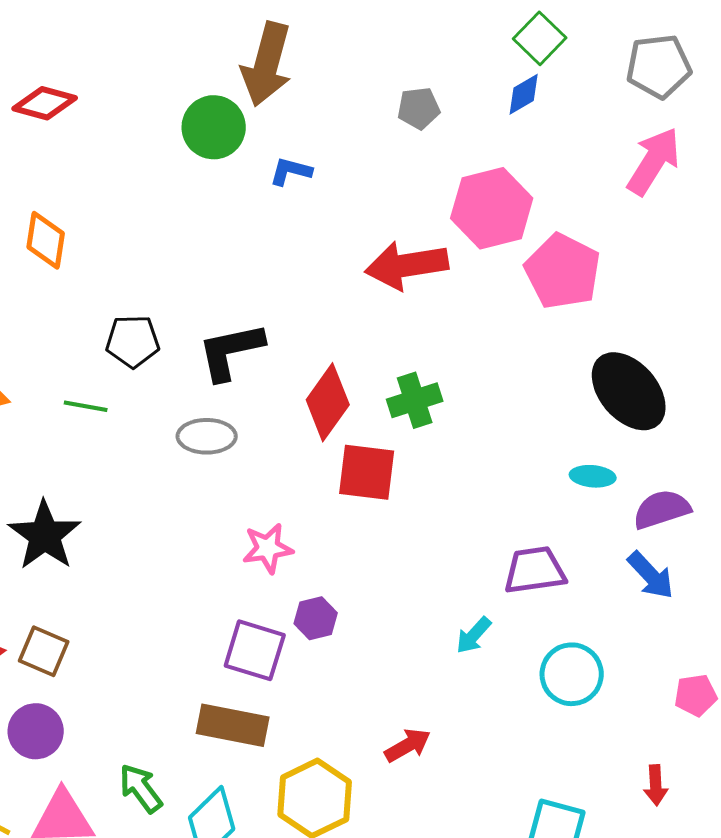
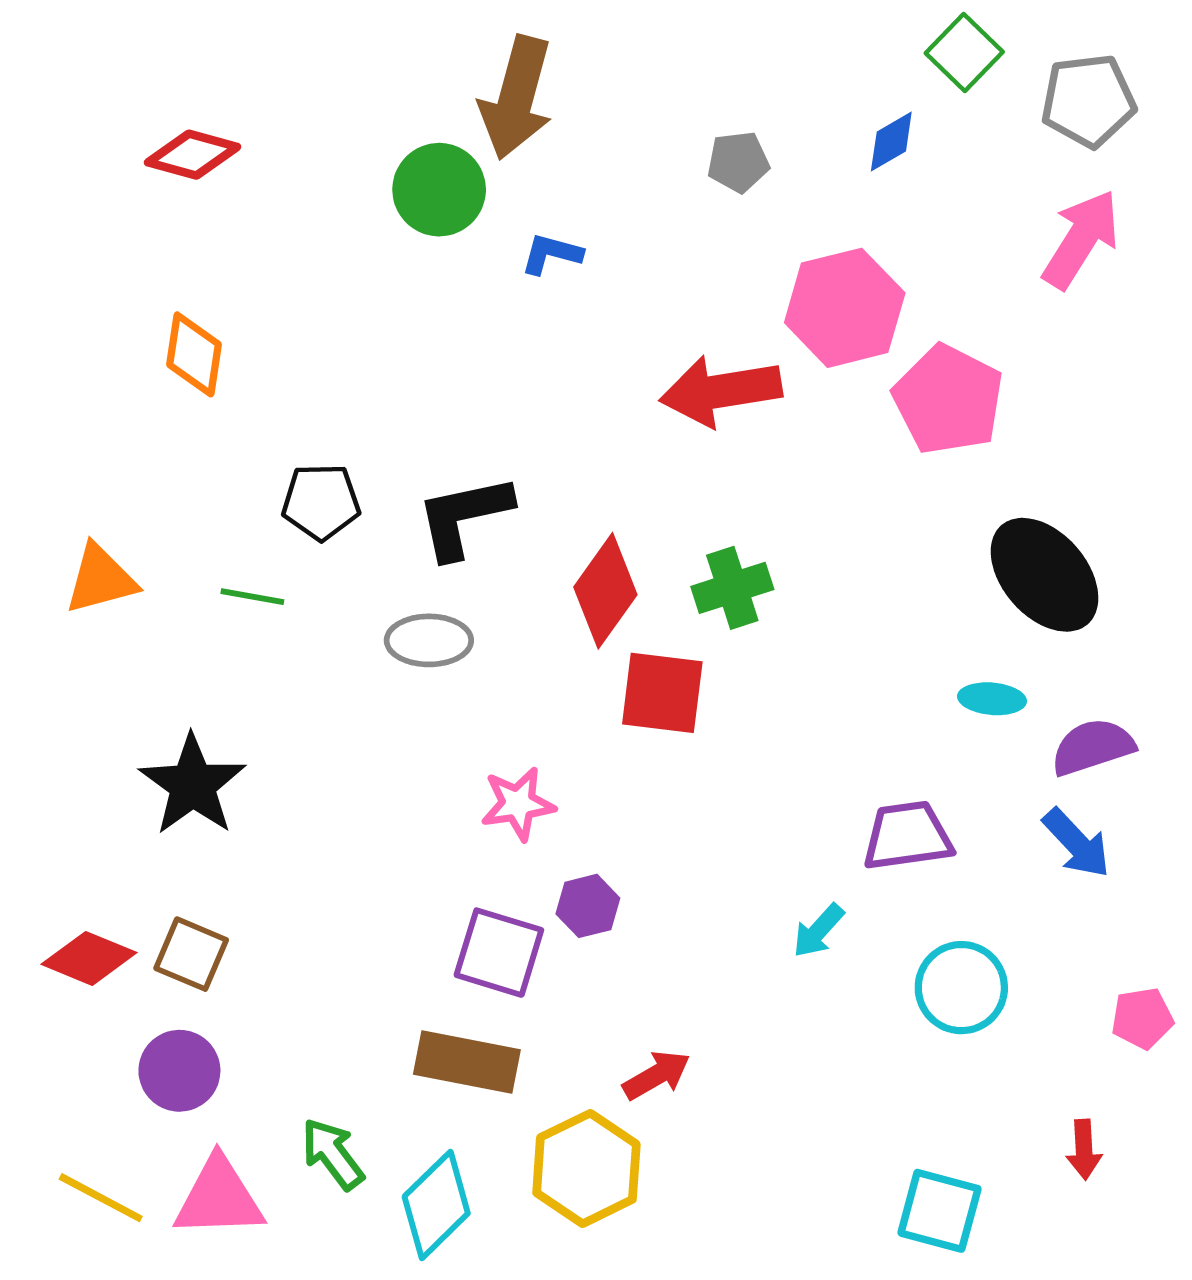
green square: (540, 38) -> (964, 53), moved
red arrow: (408, 745) -> (656, 1075), moved

